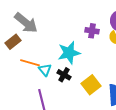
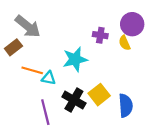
cyan triangle: (45, 70) -> (49, 78), turned -40
black cross: (64, 75) -> (74, 100), moved, size x1.5

